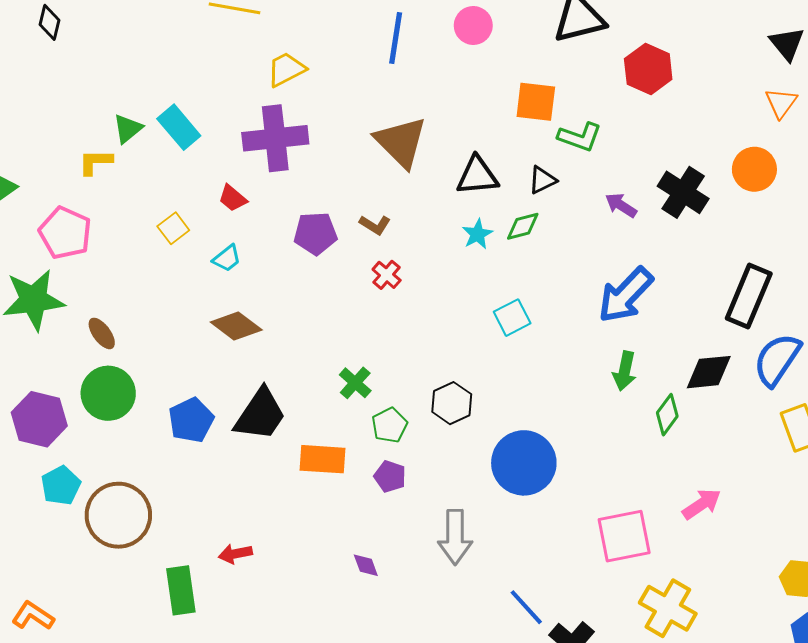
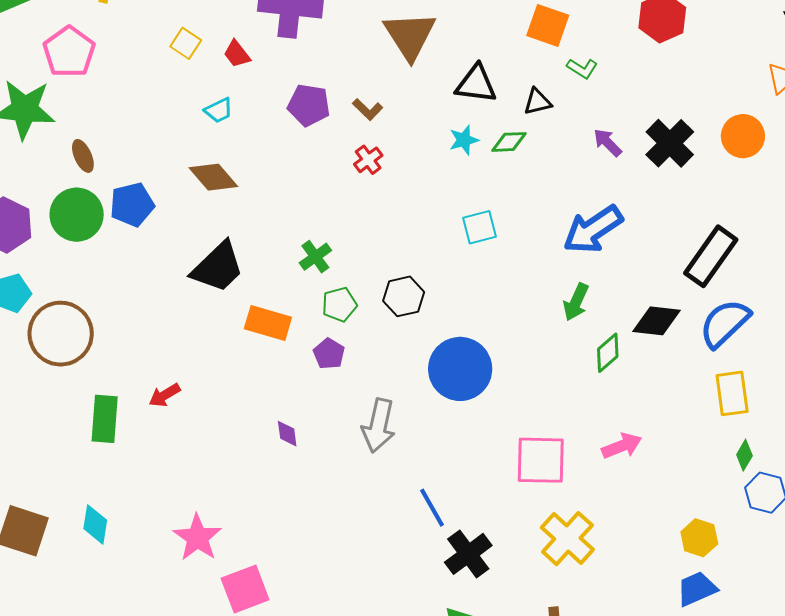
green L-shape: (580, 137) -> (582, 68), size x0.7
yellow square: (173, 228) -> (186, 43), moved, turned -32
blue pentagon: (191, 420) -> (132, 205), moved
red arrow: (235, 554) -> (165, 395), turned -32

